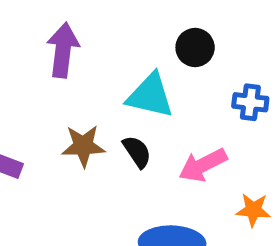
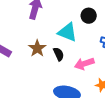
brown star: (83, 146) -> (37, 48), turned 30

